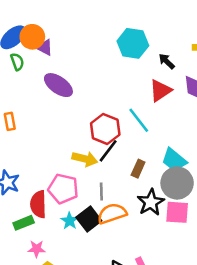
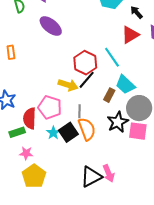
cyan trapezoid: (174, 160) -> (125, 85), moved
orange semicircle: (112, 214) -> (87, 129), turned 85

